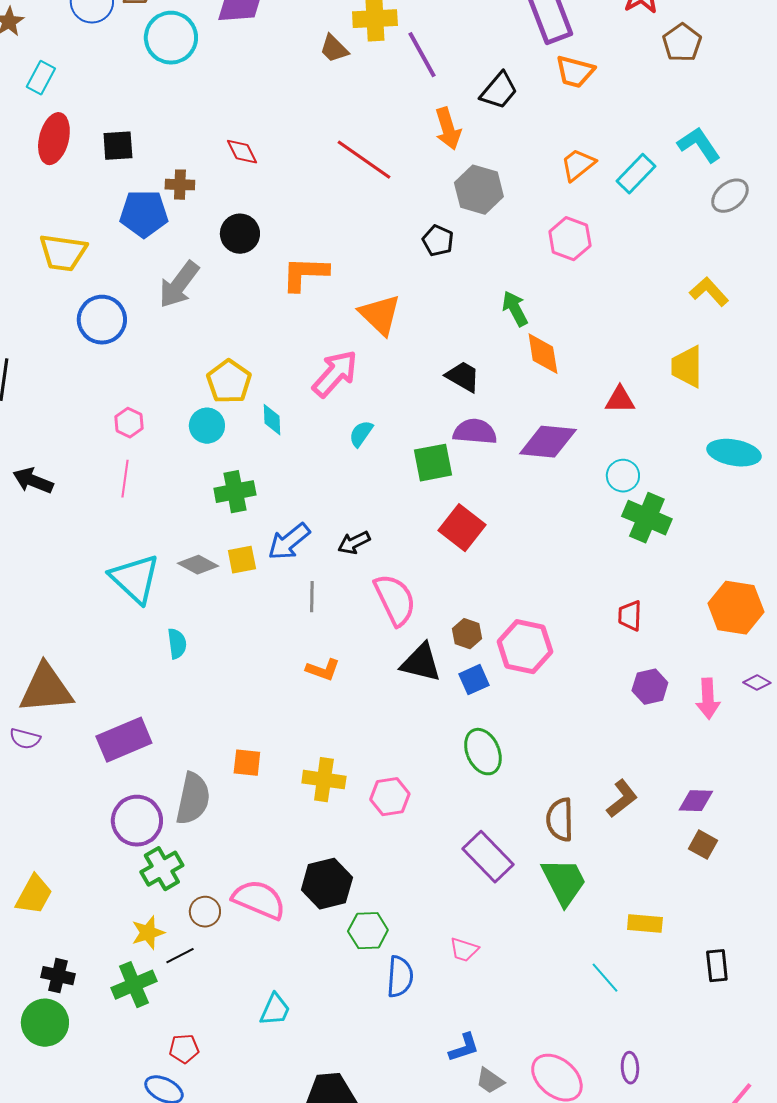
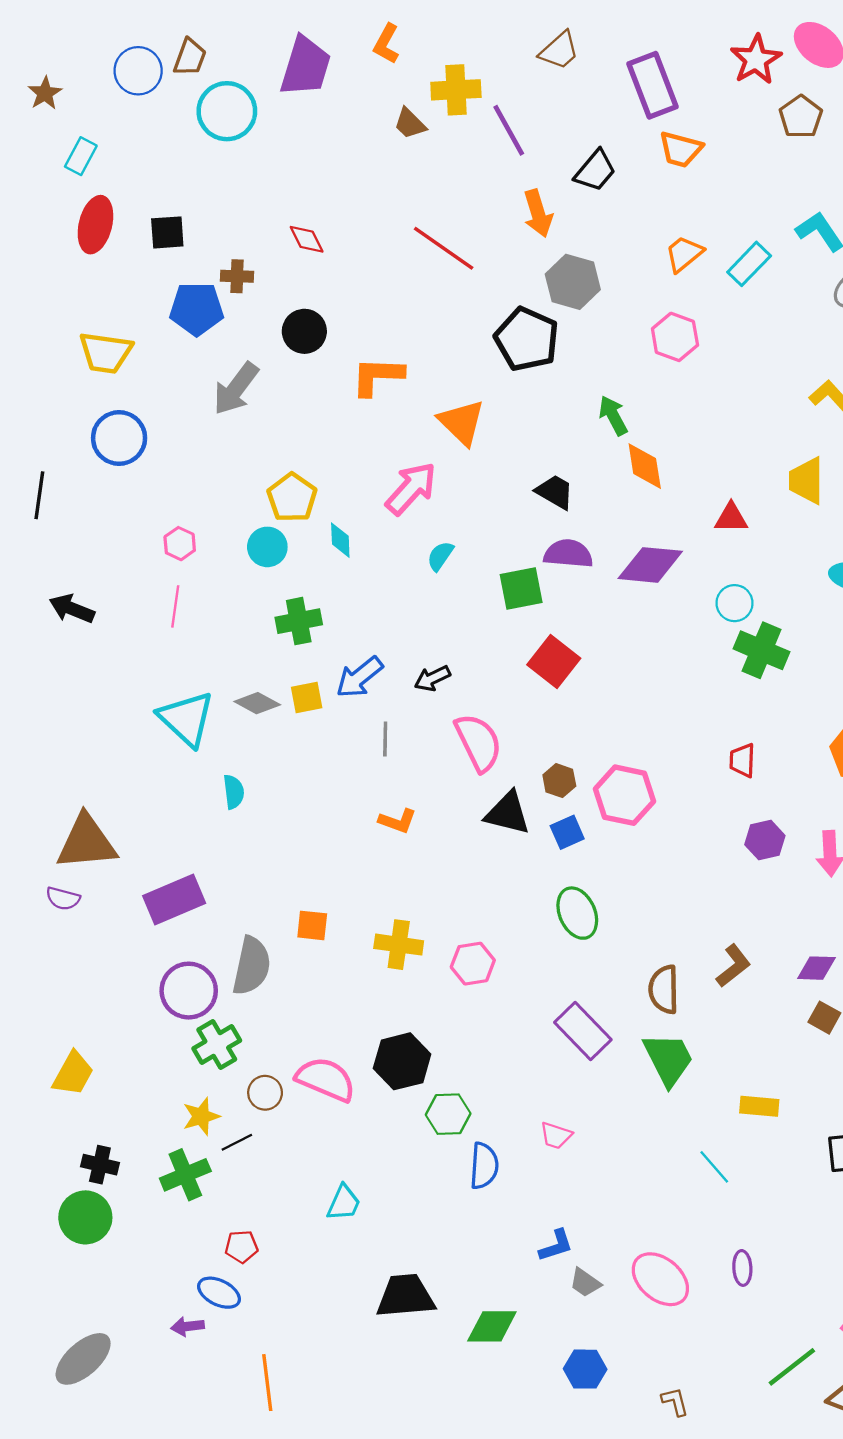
black pentagon: (438, 241) -> (527, 339), size x1.8
blue circle: (102, 320) -> (119, 438), moved

